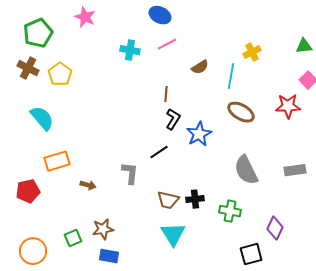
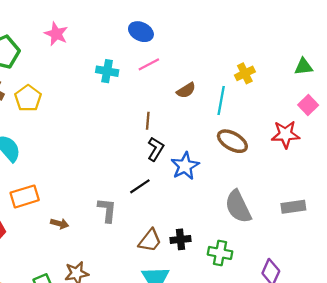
brown trapezoid: (168, 200) -> (150, 241), turned -65

